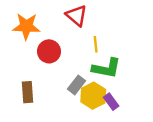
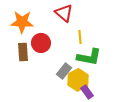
brown rectangle: (27, 92) -> (23, 52), moved
purple rectangle: (111, 102) -> (87, 92), moved

